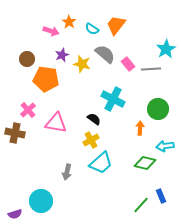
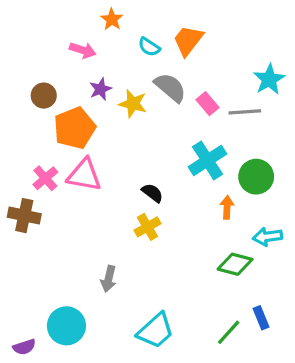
orange star: (69, 22) -> (112, 19), moved
orange pentagon: (46, 79) -> (75, 128), turned -30
cyan cross: (113, 99) -> (208, 160), moved, turned 30
pink triangle: (56, 123) -> (84, 175), moved
cyan trapezoid: (101, 163) -> (156, 331), moved

